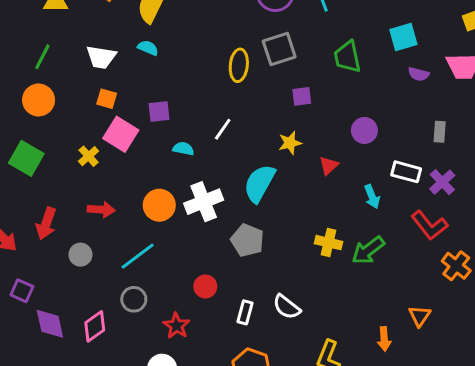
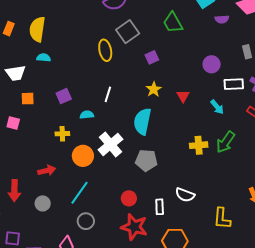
purple circle: (364, 130) -> (212, 64), moved
pink square: (121, 134) -> (13, 123), moved, size x0.6
yellow cross: (89, 156) -> (62, 134), moved, turned -32
red star: (176, 326) -> (134, 227), moved, size x1.5

